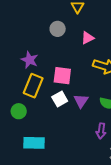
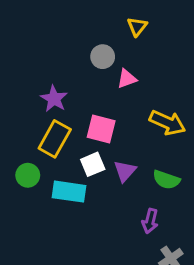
pink triangle: (88, 38) -> (127, 79), moved
cyan rectangle: (34, 143) -> (69, 192), moved

